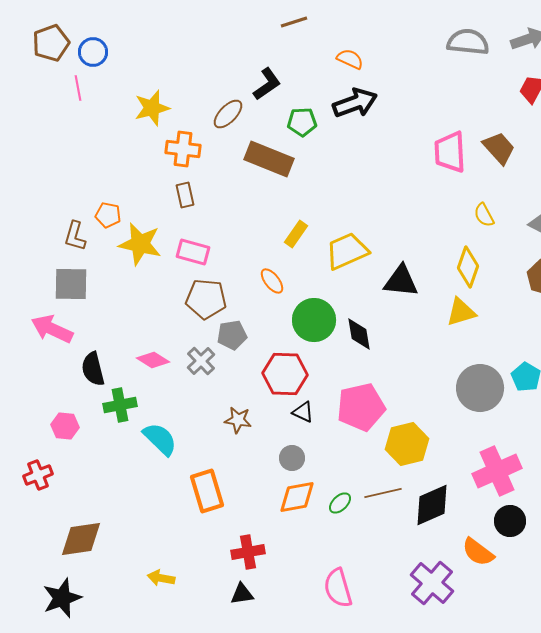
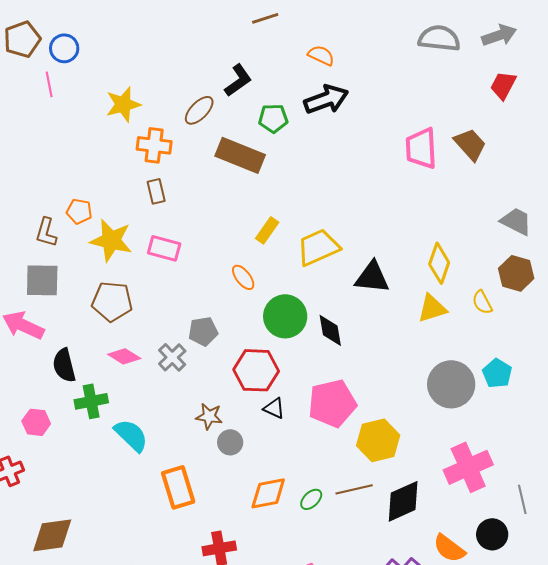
yellow semicircle: (484, 215) -> (482, 302), moved
brown pentagon: (206, 299) -> (112, 301), moved
gray circle: (292, 458) -> (230, 442), moved
black circle: (510, 521) -> (492, 534), moved

